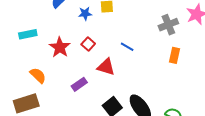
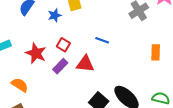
orange rectangle: (174, 55) -> (156, 52), moved
purple rectangle: (79, 84) -> (60, 66), moved

